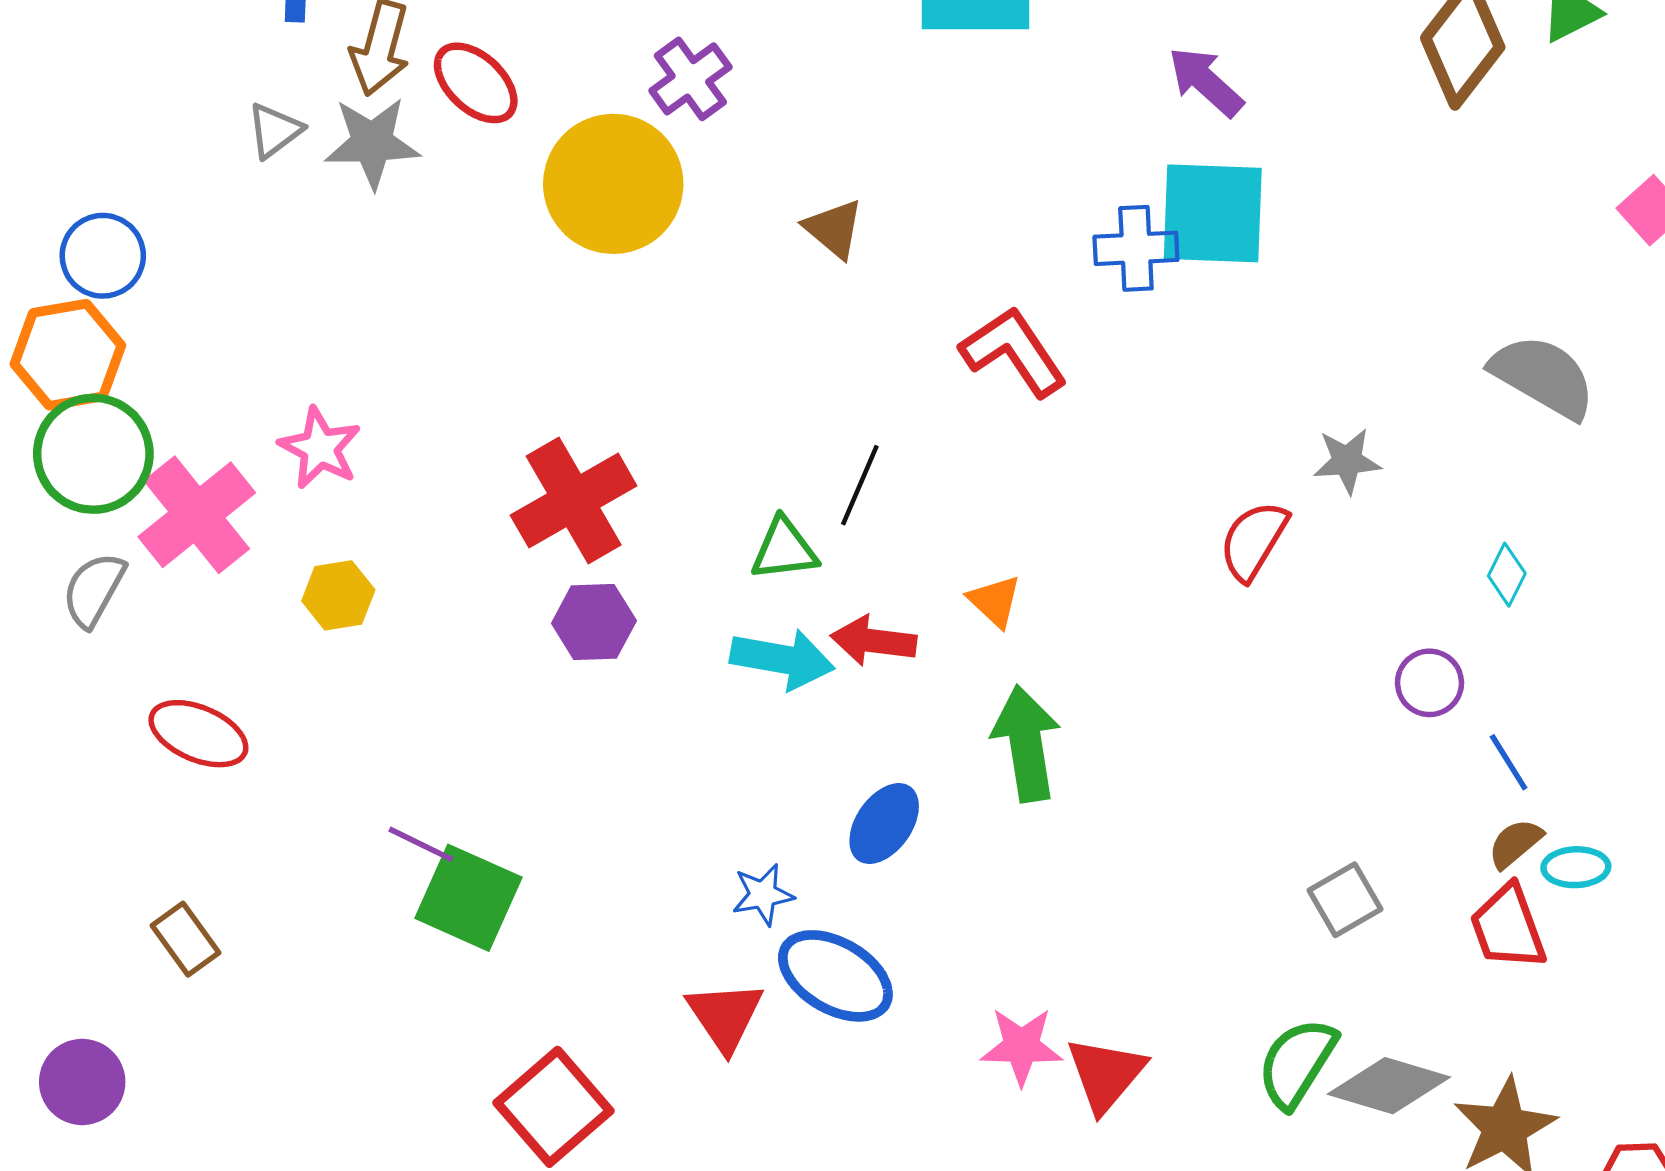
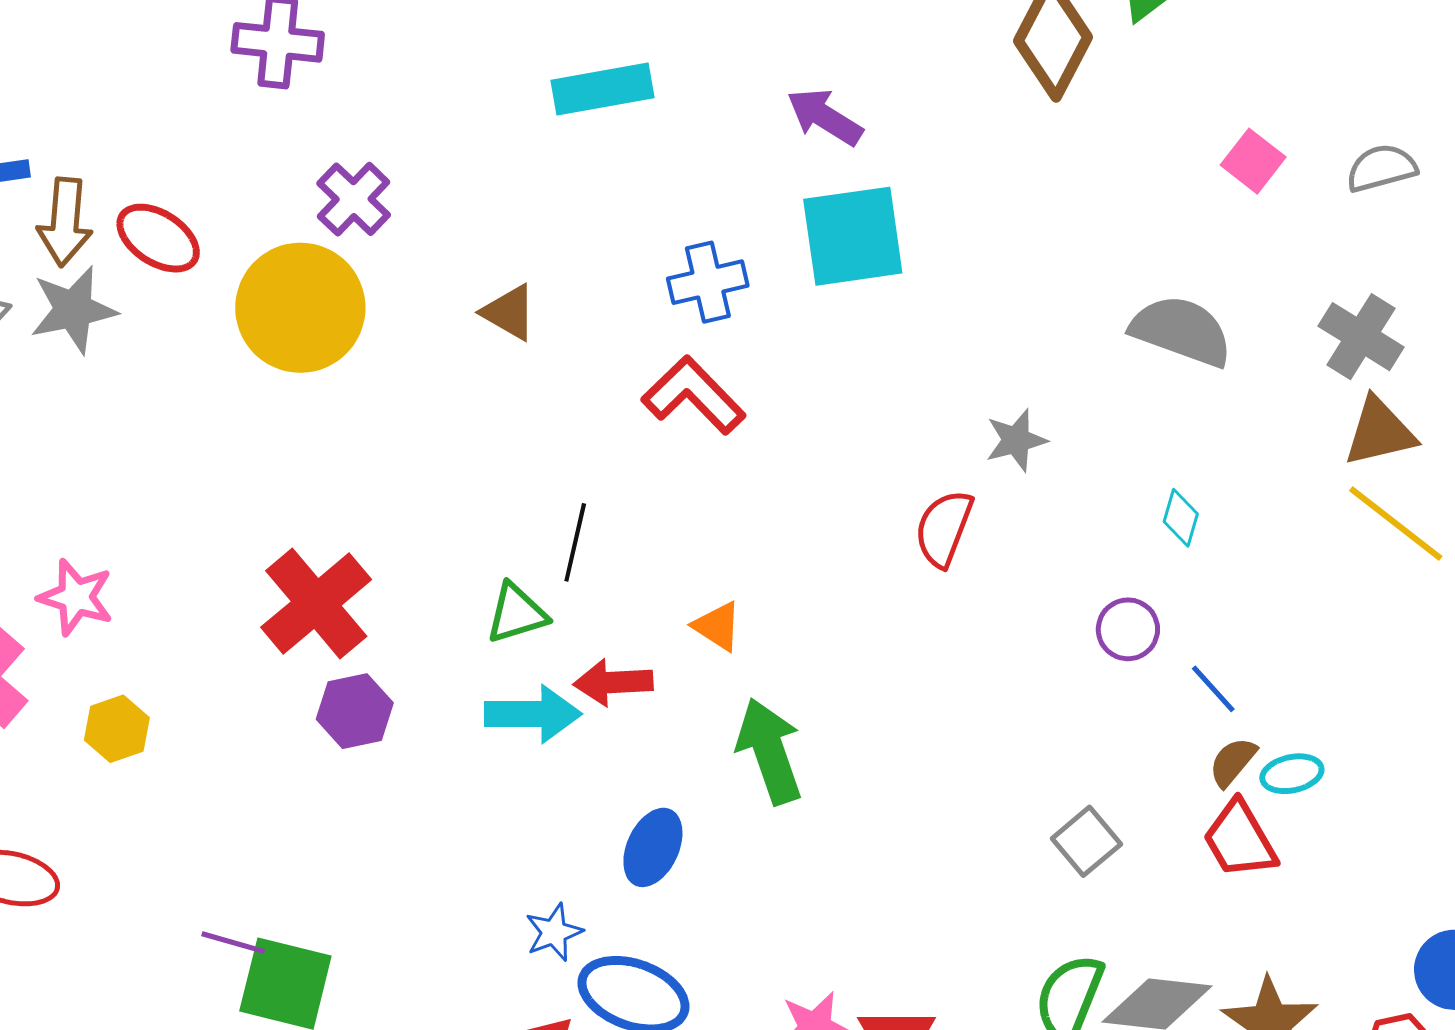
blue cross: (1136, 248) -> (708, 282), moved

